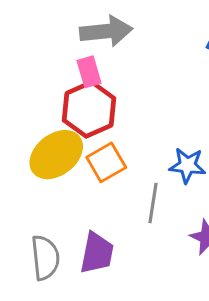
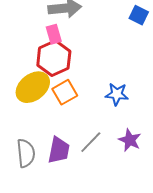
gray line: (153, 203) -> (91, 142), moved, turned 35

